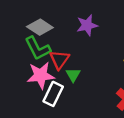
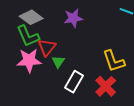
white rectangle: (53, 94) -> (74, 82), moved

